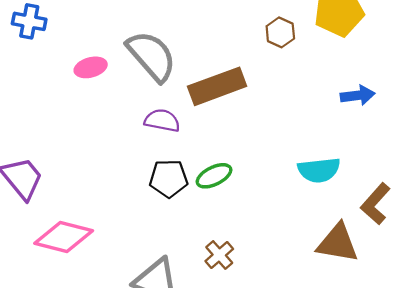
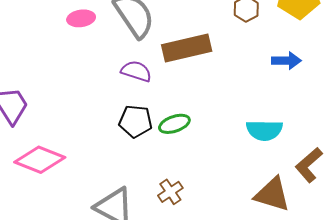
blue arrow: (358, 95) -> (286, 61), moved

